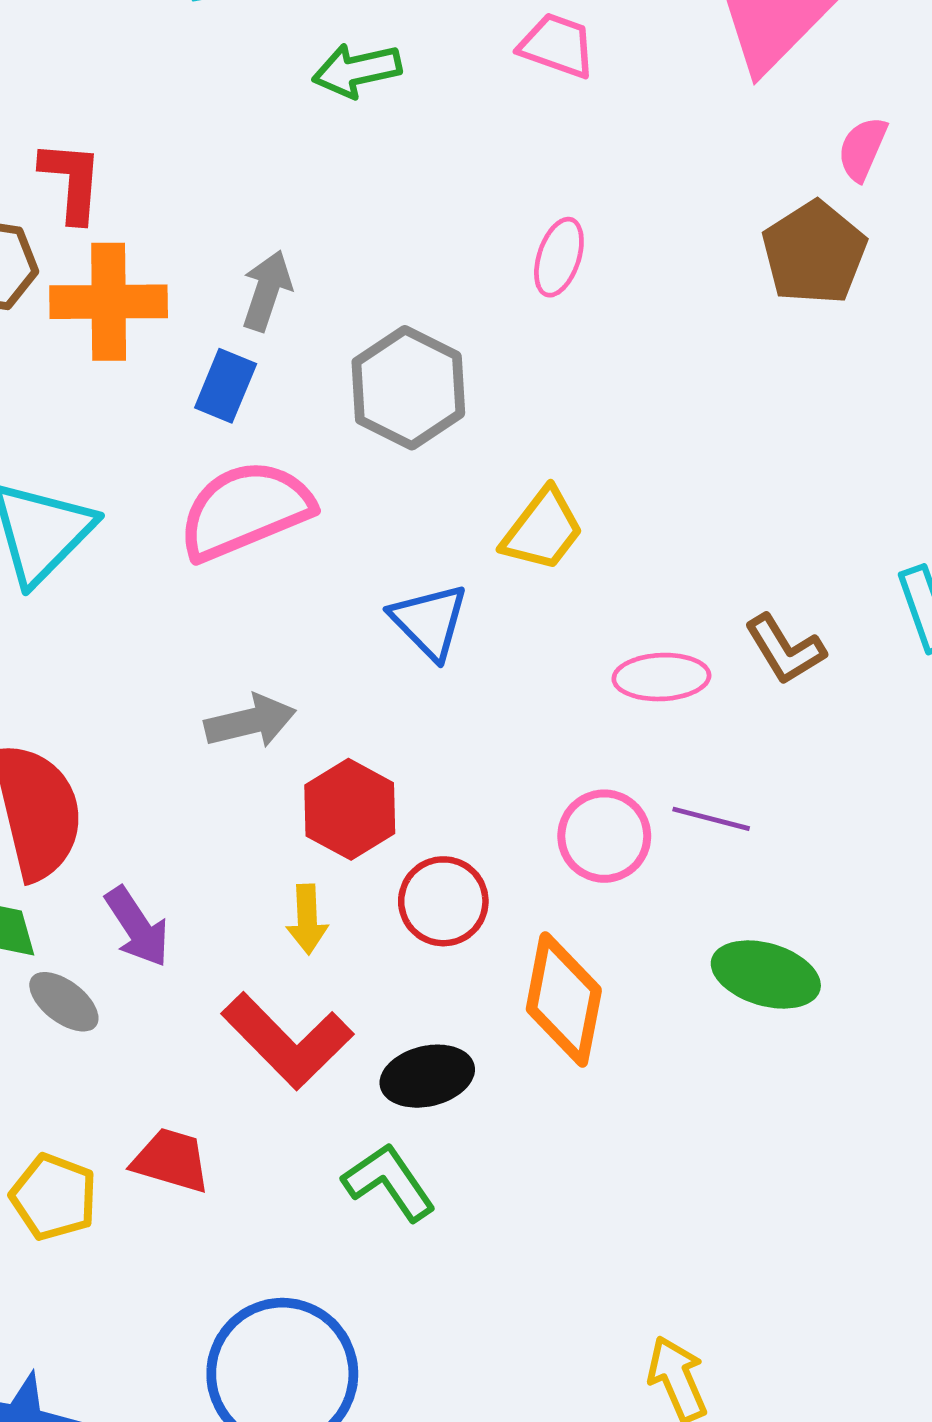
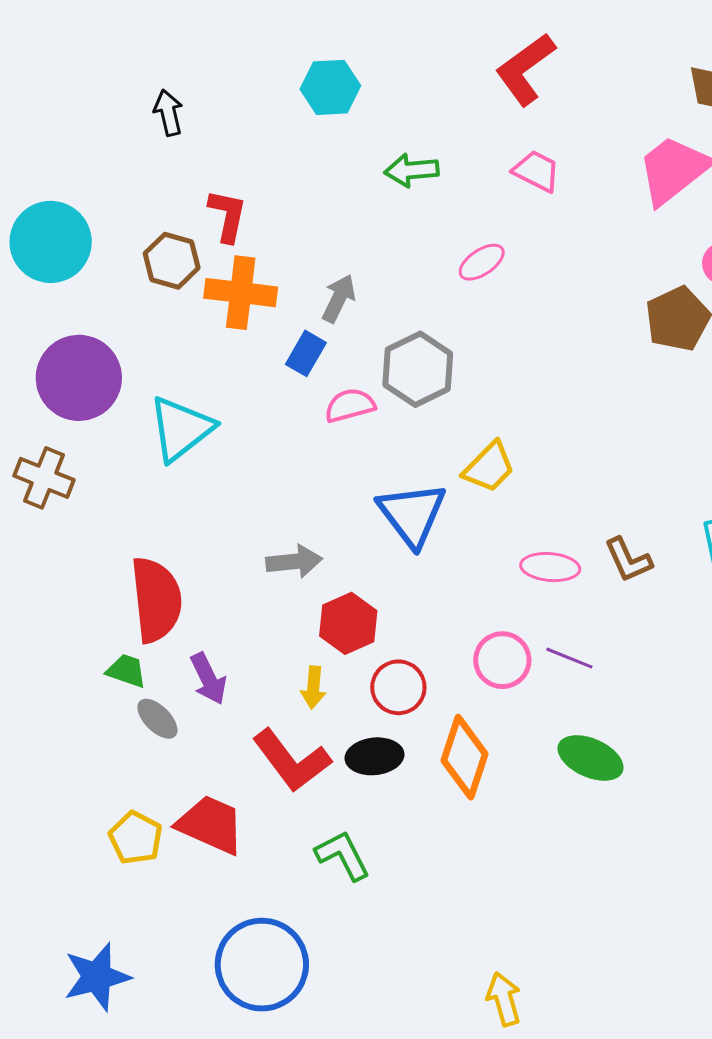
pink ellipse: (559, 257) -> (482, 262), moved, turned 30
pink semicircle: (245, 510) -> (350, 405), moved, size x0.6
blue triangle: (429, 621) -> (412, 514), size x1.4
black ellipse: (427, 1076) -> (375, 756), moved
red trapezoid: (171, 1160) -> (211, 825), size x1.4

